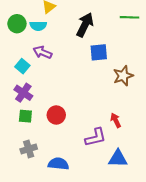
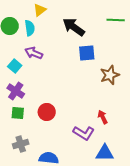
black arrow: (85, 25) -> (74, 27), turned -80
cyan semicircle: (38, 26) -> (30, 28), turned -98
purple L-shape: (96, 137) -> (84, 133), turned 45

